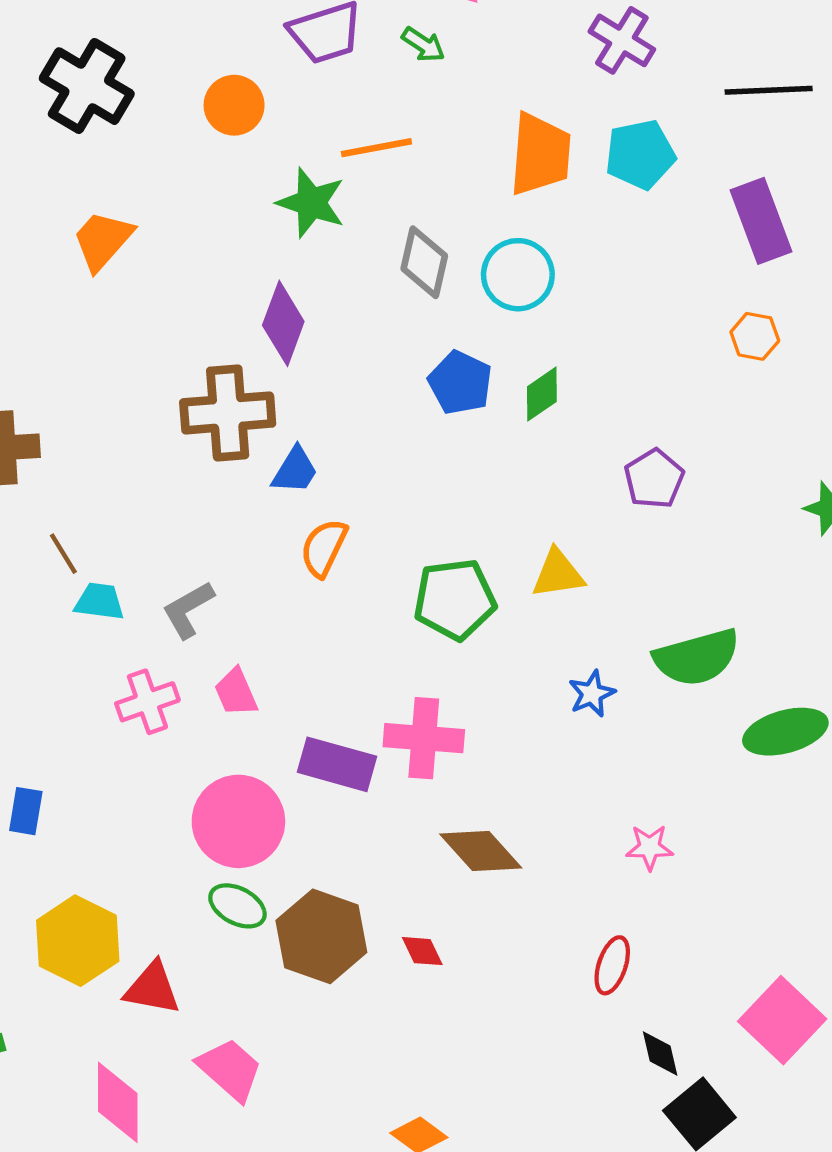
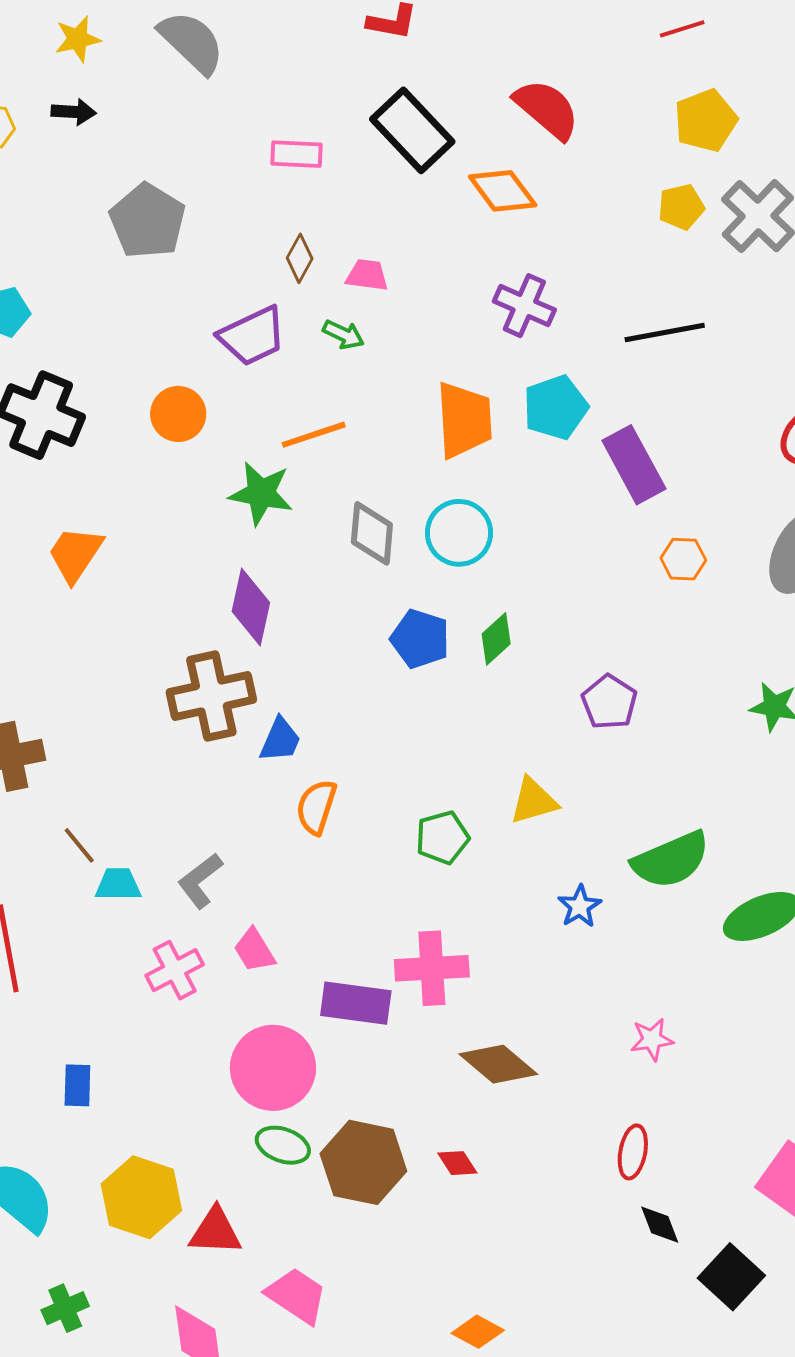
purple rectangle: (761, 221) -> (634, 465), moved
green pentagon: (455, 599) -> (442, 837), size x0.7
black diamond: (660, 1054) -> (660, 1225), moved

